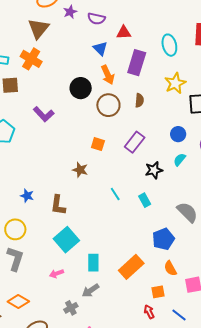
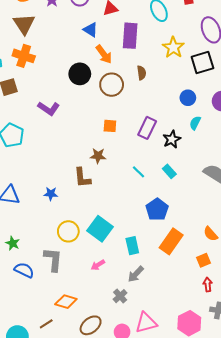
purple rectangle: (135, 142) -> (147, 128), moved
brown L-shape: (58, 205) -> (82, 178), moved
yellow circle: (15, 229) -> (68, 231), moved
blue pentagon: (163, 239) -> (157, 210), moved
red arrow: (149, 312) -> (208, 285), moved, turned 32

